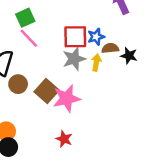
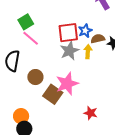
brown circle: (18, 84) -> (35, 77), moved
brown square: (47, 91) -> (53, 94), moved
red star: (64, 139) -> (91, 113), moved

